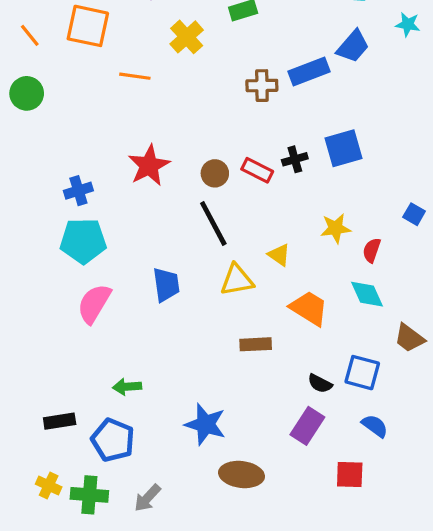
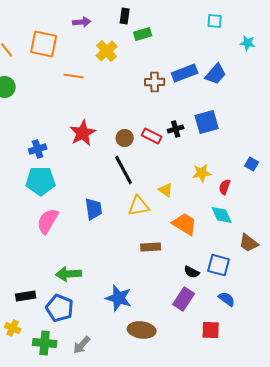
blue trapezoid: (353, 46) -> (216, 74), moved
green arrow: (127, 387) -> (69, 274), size x1.4
yellow cross: (49, 485) -> (13, 328), moved

